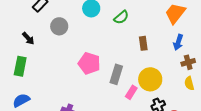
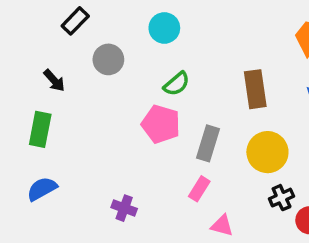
green semicircle: (121, 17) -> (177, 84), moved
brown rectangle: (143, 43) -> (255, 89), size x1.5
pink rectangle: (131, 92) -> (199, 189), moved

